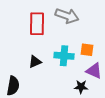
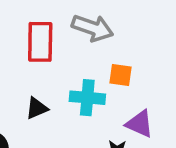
orange square: (87, 50) -> (120, 75), moved

